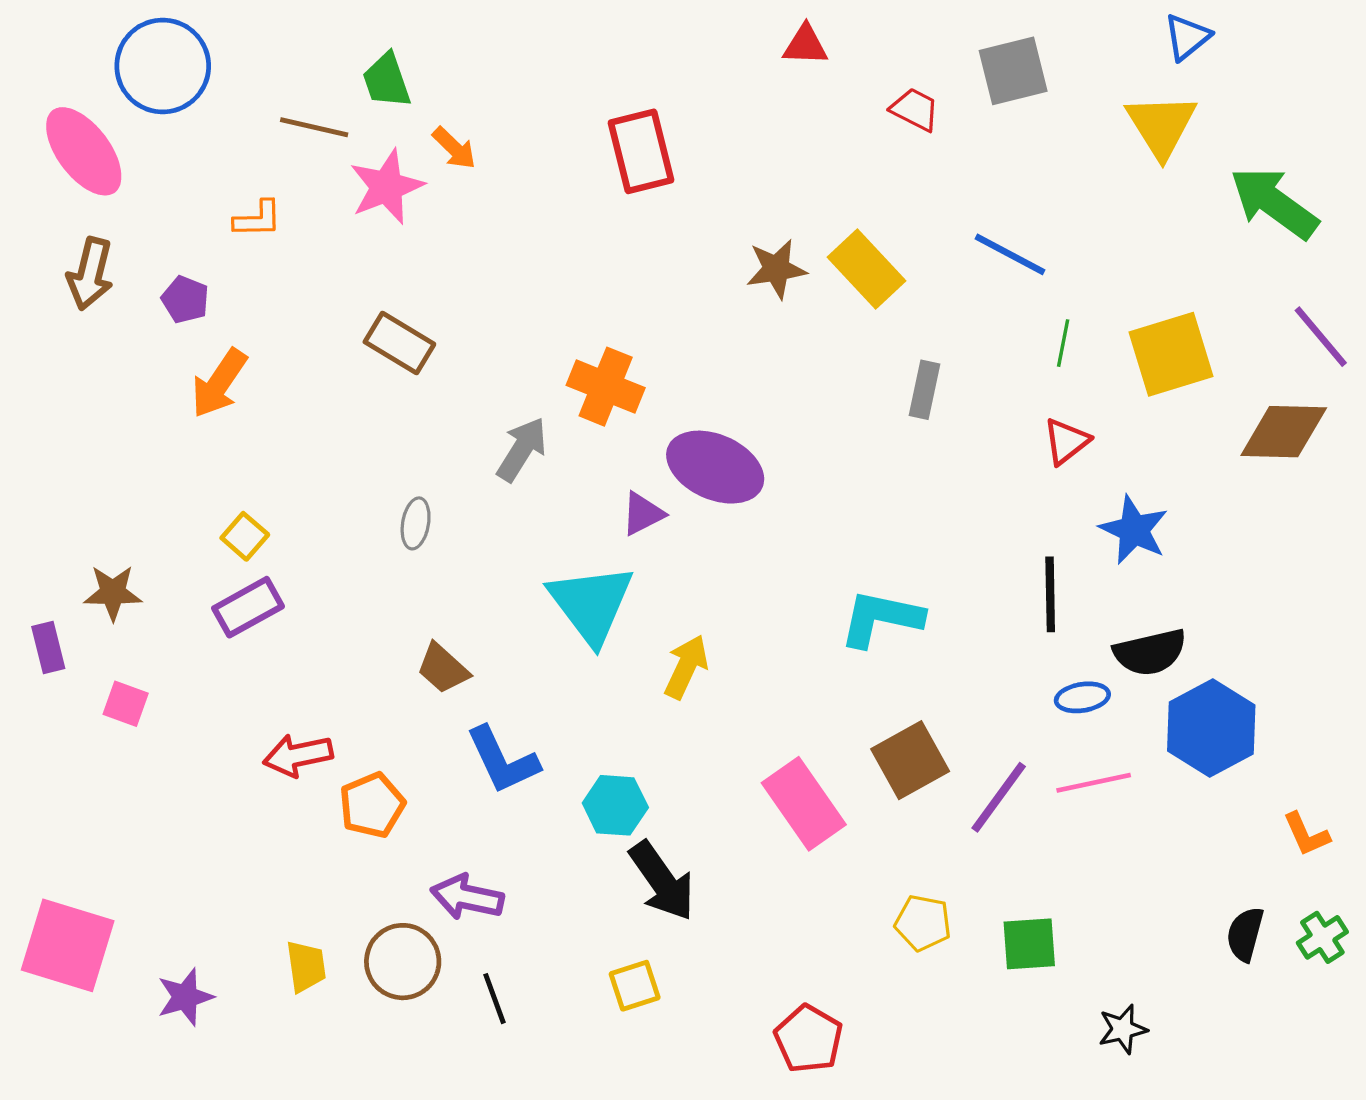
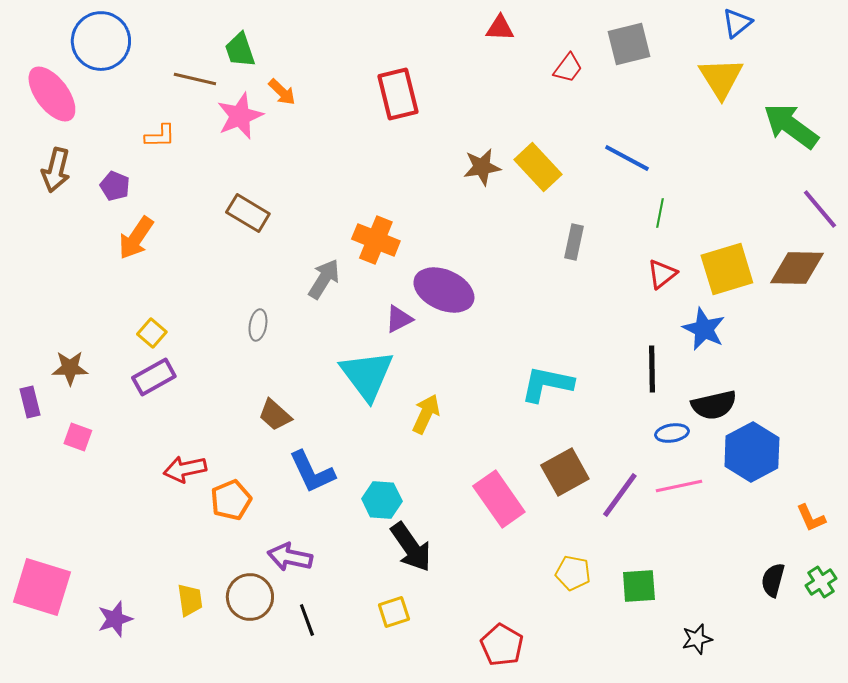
red trapezoid: (915, 109) -> (568, 68), turned 100
yellow square: (1171, 354) -> (727, 269), moved

